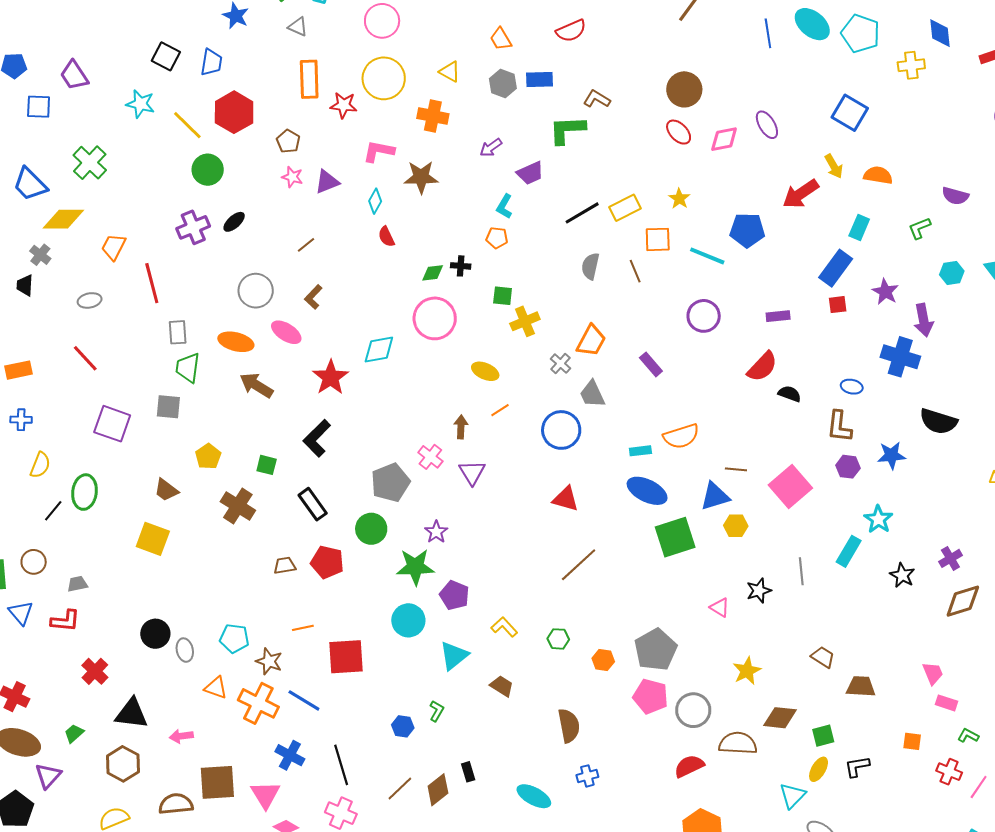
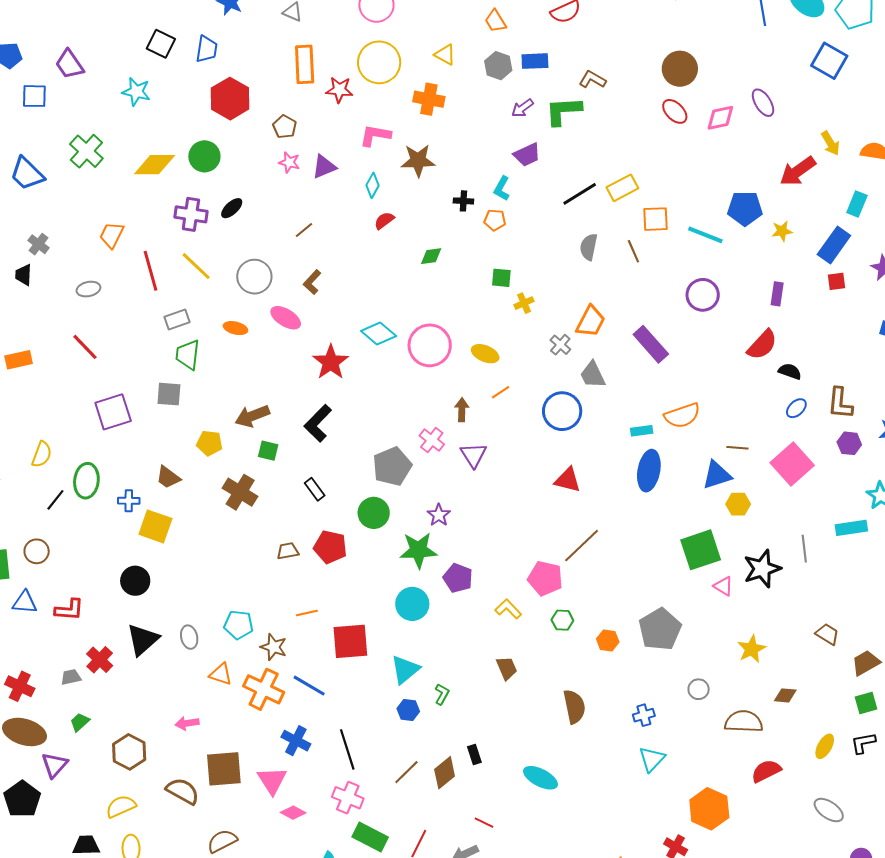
blue square: (850, 113) -> (829, 61), moved
yellow line: (187, 125) -> (196, 266), moved
purple arrow: (491, 148) -> (522, 108), moved
yellow star: (679, 199) -> (782, 231), moved, turned 30
yellow diamond: (63, 219) -> (154, 165), moved
purple cross: (193, 227) -> (191, 214), turned 32
red semicircle: (386, 237) -> (384, 221), turned 80
black cross: (461, 266) -> (463, 201), moved
purple rectangle: (778, 316) -> (777, 294), turned -75
pink circle: (435, 318) -> (430, 345), moved
yellow cross: (525, 321) -> (524, 303), size x0.7
gray rectangle: (178, 332) -> (177, 320), turned 75
orange ellipse: (236, 342) -> (235, 328), size x0.7
cyan diamond: (379, 350) -> (379, 334), turned 52
purple rectangle: (651, 364) -> (651, 344), size x1.5
brown arrow: (256, 385) -> (252, 416), moved, turned -52
blue ellipse: (852, 387) -> (796, 408), moved, turned -55
blue cross: (21, 420) -> (129, 501), moved
purple square: (112, 424) -> (113, 412), turned -36
yellow pentagon: (208, 456) -> (210, 443), turned -30
blue ellipse: (647, 491) -> (649, 471), turned 75
black rectangle: (313, 504) -> (315, 489), size x0.7
green square: (675, 537) -> (701, 550), moved
cyan rectangle: (849, 551) -> (851, 528), turned 52
gray trapezoid: (77, 584) -> (71, 677), moved
black star: (759, 591) -> (762, 569), size x1.5
blue triangle: (21, 613) -> (25, 602), turned -44
black circle: (155, 634) -> (135, 581), moved
cyan triangle: (454, 656) -> (405, 670), moved
brown trapezoid: (502, 686) -> (507, 668), turned 35
brown trapezoid: (861, 686) -> (866, 663), turned -32
pink pentagon: (651, 696) -> (545, 578), moved
gray circle: (693, 710) -> (699, 689), size x0.6
black triangle: (131, 714) -> (143, 640), moved, turned -48
brown diamond: (780, 718) -> (785, 695), size x0.7
green square: (823, 736) -> (866, 703), moved
red semicircle: (689, 766) -> (766, 771), moved
blue cross: (587, 776) -> (644, 715), moved
cyan triangle: (792, 796) -> (652, 759), moved
brown semicircle: (176, 804) -> (183, 791), turned 36

